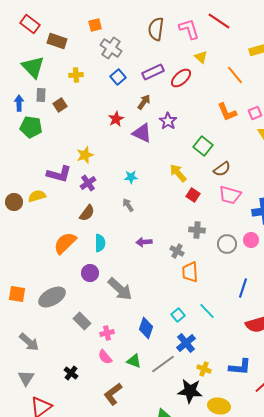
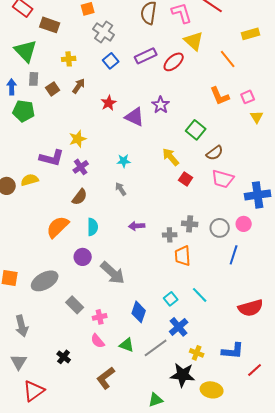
yellow triangle: (201, 57) -> (194, 41), size x1.5
brown arrow: (144, 102) -> (79, 86), moved
gray cross: (197, 230) -> (190, 224), moved
gray cross: (177, 251) -> (170, 235), turned -32
blue line: (243, 288) -> (234, 255), moved
gray arrow: (29, 342) -> (22, 326), turned 35

